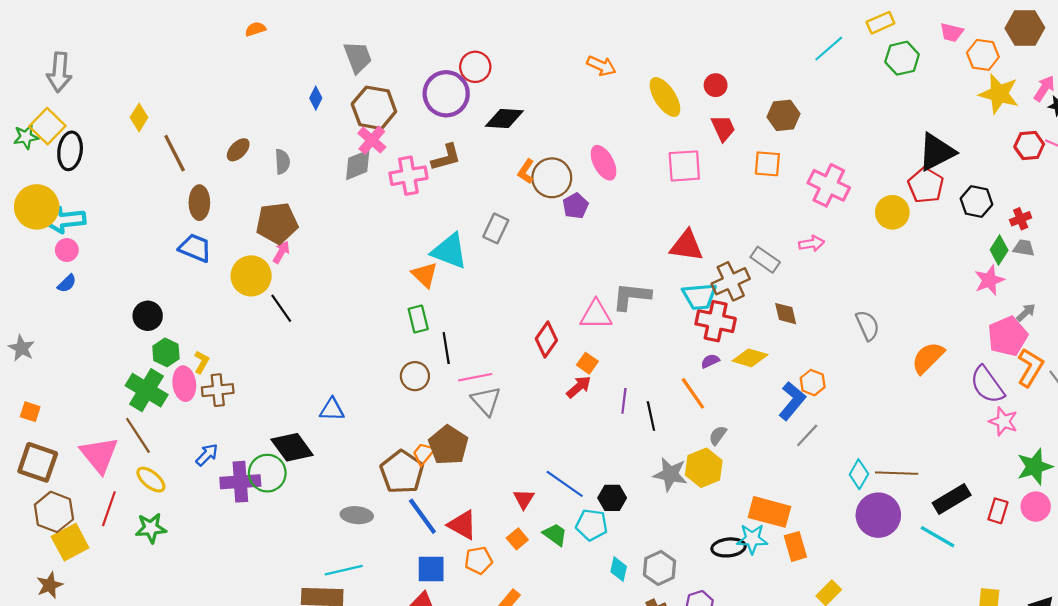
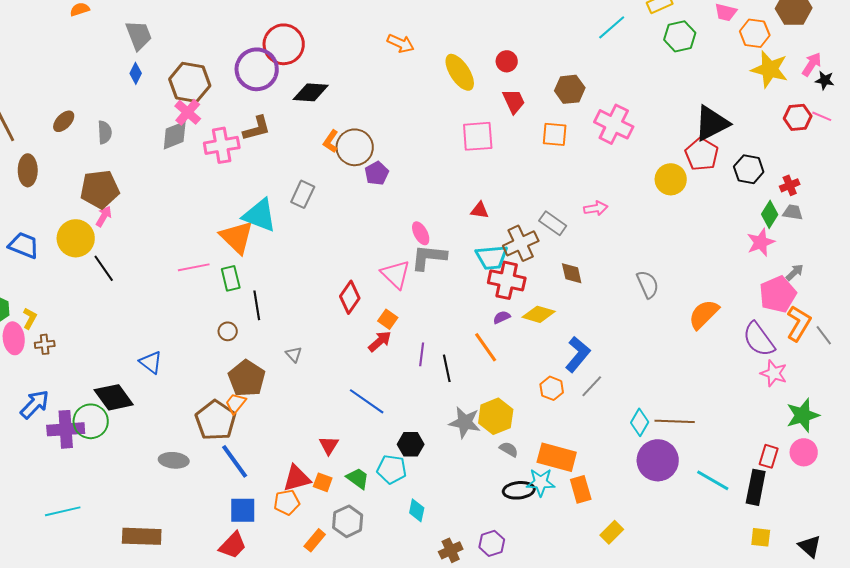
gray trapezoid: (358, 57) -> (139, 35), moved
red circle: (475, 67) -> (284, 44), size x1.4
pink ellipse: (604, 163) -> (421, 233), moved, size x0.7
pink cross: (829, 185) -> (614, 124), moved
red triangle: (686, 246) -> (480, 210), size x0.6
blue trapezoid: (195, 248) -> (24, 245), moved
orange triangle: (425, 275) -> (237, 237), size x1.4
pink triangle: (596, 315) -> (396, 274), turned 44
brown circle: (415, 376) -> (228, 331), size x0.7
pink line: (475, 377) -> (194, 267), moved
orange hexagon: (813, 383) -> (552, 388), moved
brown cross: (218, 390) -> (45, 344), size x0.7
gray triangle: (486, 401) -> (294, 354), size x0.6
blue triangle: (332, 410) -> (151, 362), turned 35
gray semicircle: (718, 435) -> (509, 449), moved, turned 84
brown pentagon: (448, 445) -> (247, 378), moved
blue arrow: (207, 455) -> (35, 404), size x1.4
blue line: (565, 484) -> (367, 401), moved
black rectangle: (952, 499) -> (756, 487), moved, turned -48
red triangle: (462, 525) -> (297, 478), moved, turned -44
orange square: (517, 539) -> (323, 482), turned -30
gray hexagon: (660, 568) -> (348, 521), moved
cyan line: (344, 570) -> (63, 511), moved

